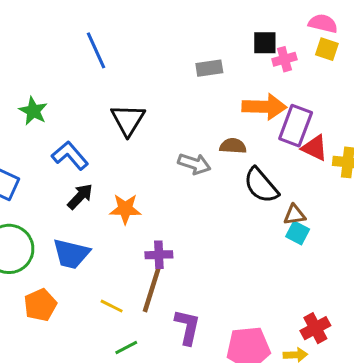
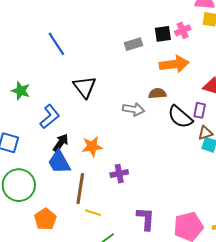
black square: (265, 43) -> (163, 34), moved
purple rectangle: (296, 126) -> (200, 110), moved, size x0.6
blue L-shape: (70, 155) -> (50, 117), turned 100
blue trapezoid: (71, 254) -> (59, 162), moved, turned 56
brown line: (152, 290) -> (80, 189), moved

